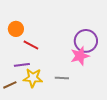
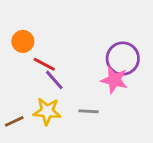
pink star: (80, 56) -> (114, 80), turned 30
purple line: (22, 65) -> (54, 80), moved, turned 56

